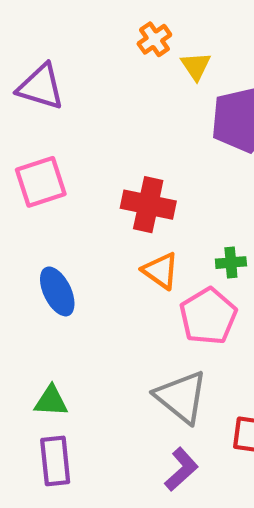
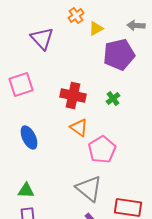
yellow triangle: (196, 66) -> (96, 28), turned 35
purple triangle: (41, 87) -> (42, 38), moved, turned 30
green cross: (231, 263) -> (113, 98), moved, turned -32

